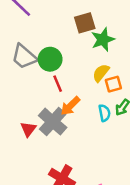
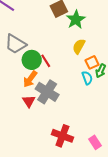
green circle: (50, 59) -> (32, 60), moved
orange square: (113, 84) -> (92, 62), moved
orange arrow: (70, 106) -> (30, 79), moved

